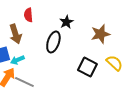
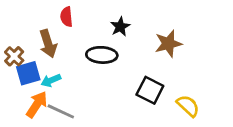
black ellipse: (53, 42) -> (102, 55), turned 75
yellow semicircle: (114, 63) -> (188, 106), moved

